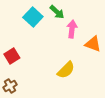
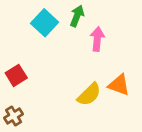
green arrow: (57, 12) -> (77, 16), turned -112
orange triangle: (93, 44) -> (119, 85), moved

